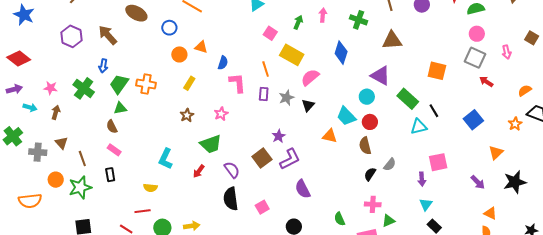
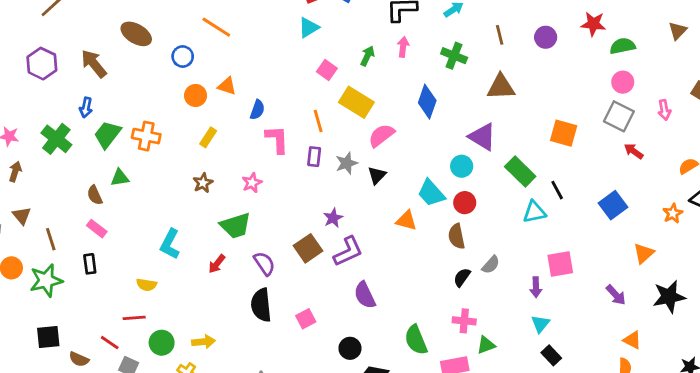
green triangle: (120, 108) -> (120, 178), moved
green semicircle: (340, 219) -> (416, 340), size x1.5

